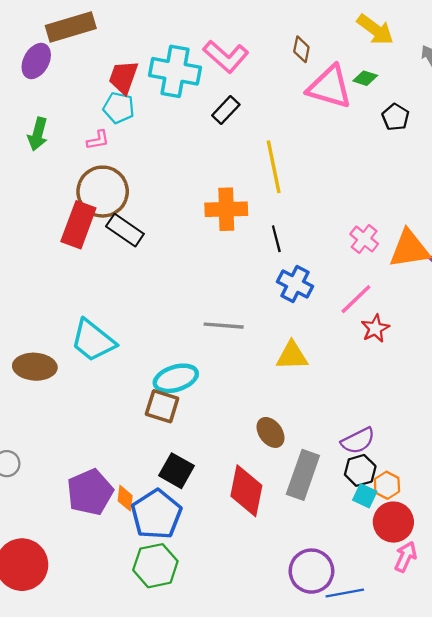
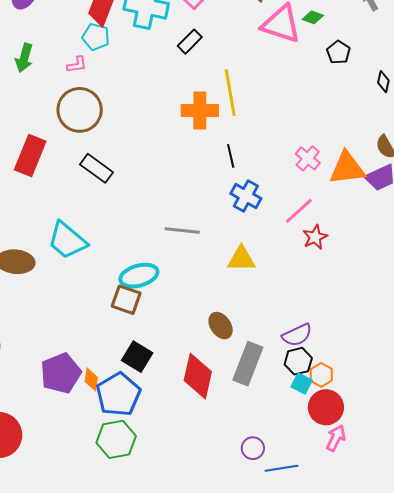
orange cross: (226, 209) -> (200, 111), moved
red rectangle: (78, 225) -> (30, 156), moved
black rectangle: (125, 230) -> (96, 168), moved
purple circle: (311, 571) -> (253, 448), size x0.6

